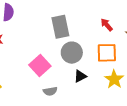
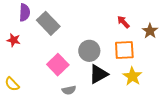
gray rectangle: (60, 27) -> (48, 23), moved, turned -30
black triangle: (80, 76) -> (98, 74), size x1.5

